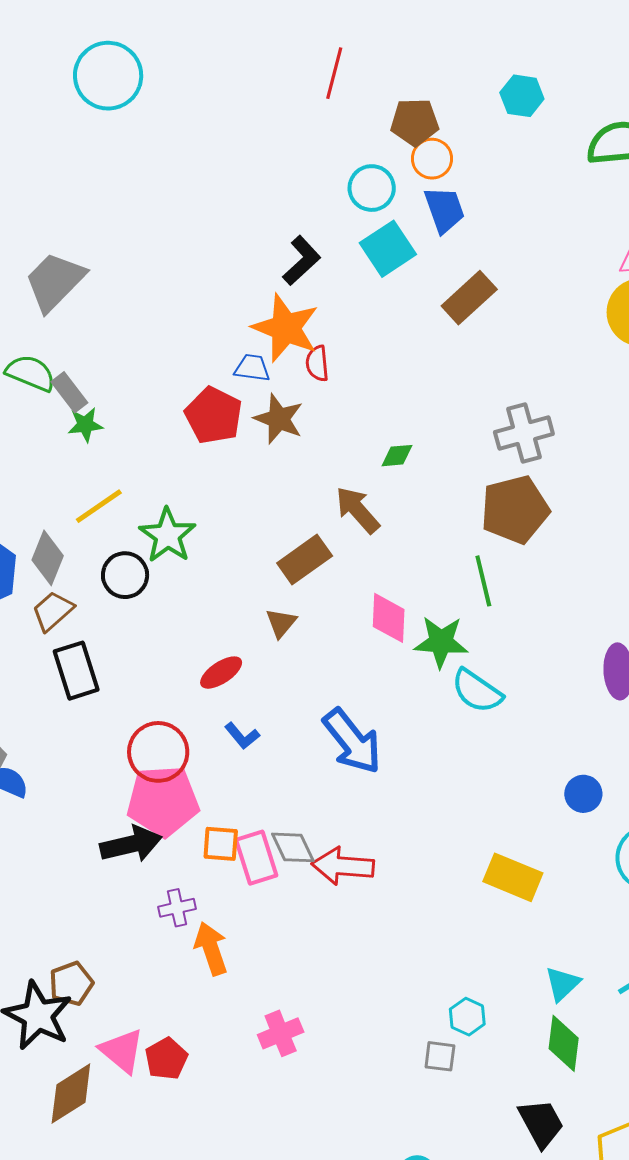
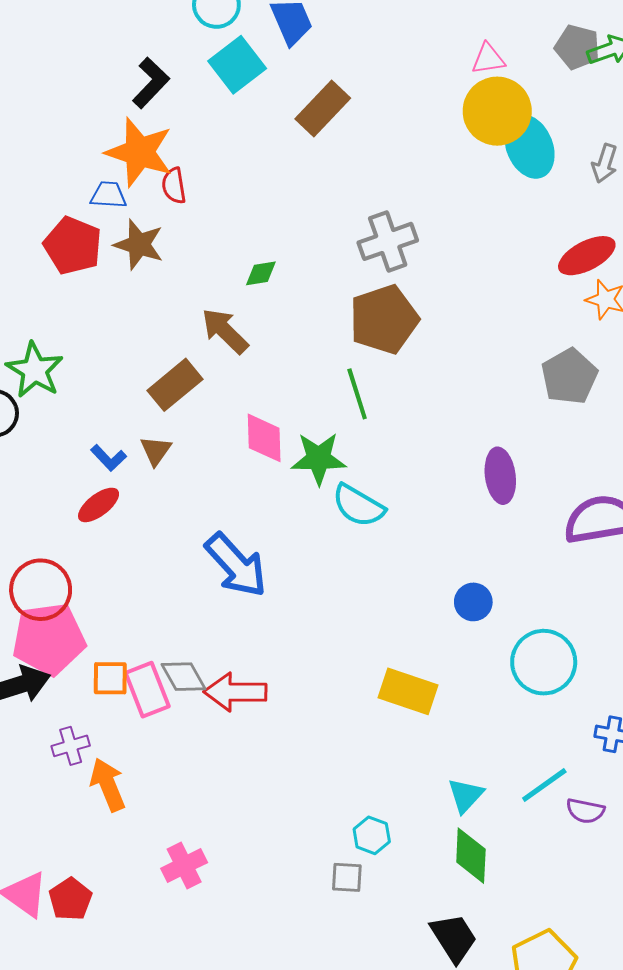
blue L-shape: (242, 736) -> (109, 458), moved

